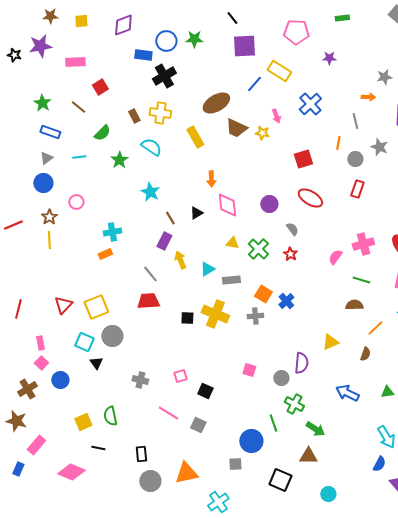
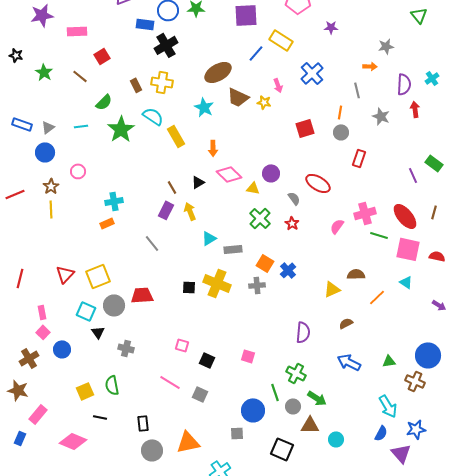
black star: (14, 55) -> (16, 55), moved
blue rectangle: (50, 132) -> (22, 124), moved
yellow rectangle: (195, 137) -> (176, 136), moved
gray circle: (355, 159) -> (341, 132), moved
green star: (119, 160) -> (121, 129), size x1.5
cyan star: (150, 192) -> (204, 107), moved
red ellipse: (310, 198) -> (318, 183), moved
pink diamond: (227, 205) -> (229, 174), turned -40
yellow triangle: (232, 243) -> (253, 188), moved
yellow arrow: (180, 260) -> (190, 211), moved
green line: (361, 280) -> (379, 235), moved
red trapezoid: (148, 301) -> (142, 295), moved
yellow triangle: (330, 342) -> (332, 289), moved
brown semicircle: (365, 354) -> (346, 323), moved, turned -136
pink square: (249, 370) -> (248, 356), moved
pink square: (180, 376) -> (182, 345), turned 32
gray circle: (281, 378) -> (293, 406), moved
gray cross: (140, 380) -> (126, 348), moved
cyan circle: (328, 494) -> (336, 439), moved

